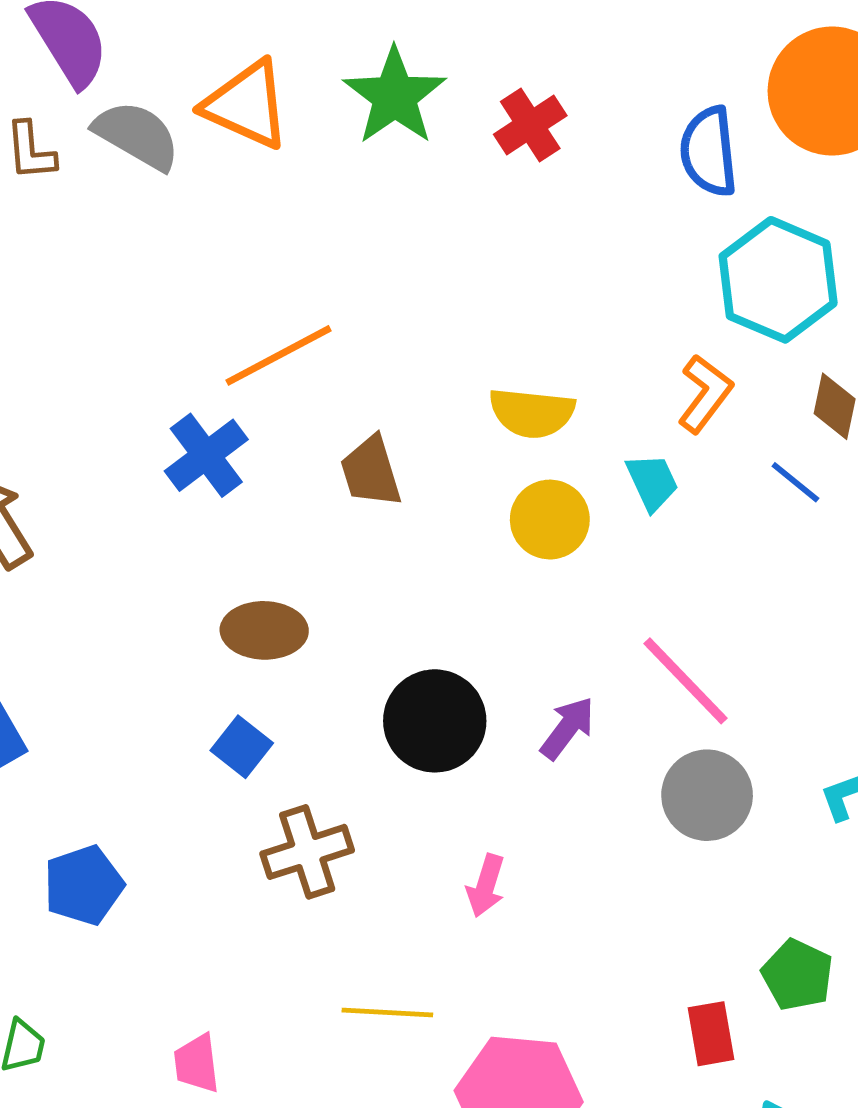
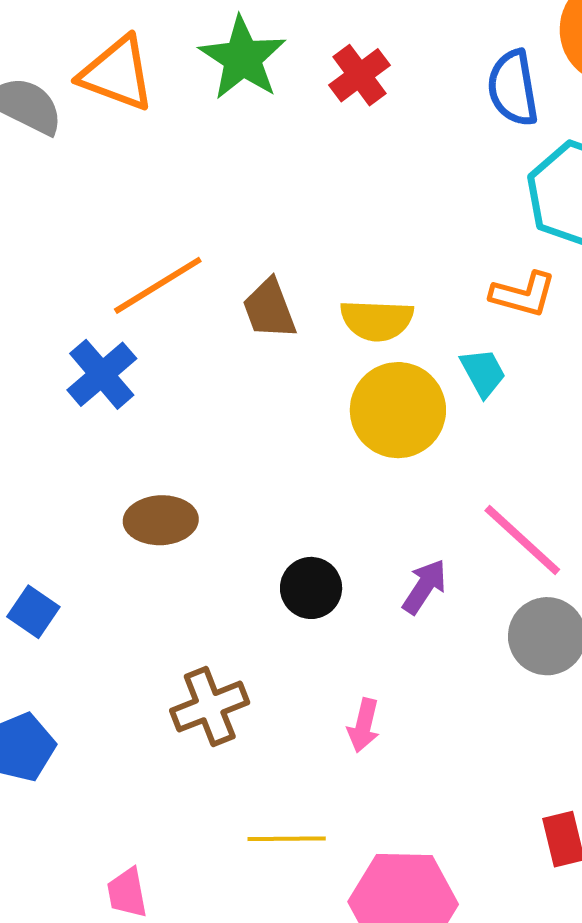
orange L-shape: (705, 394) -> (523, 294), turned 72
brown trapezoid: (371, 472) -> (269, 309), moved
yellow circle: (550, 520) -> (398, 410), size x1.4
black circle: (435, 721) -> (311, 588), size x0.7
blue square: (242, 747) -> (33, 612), moved

